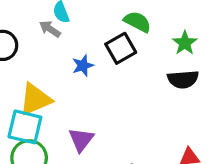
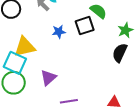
black semicircle: (183, 79) -> (120, 53), turned 108

